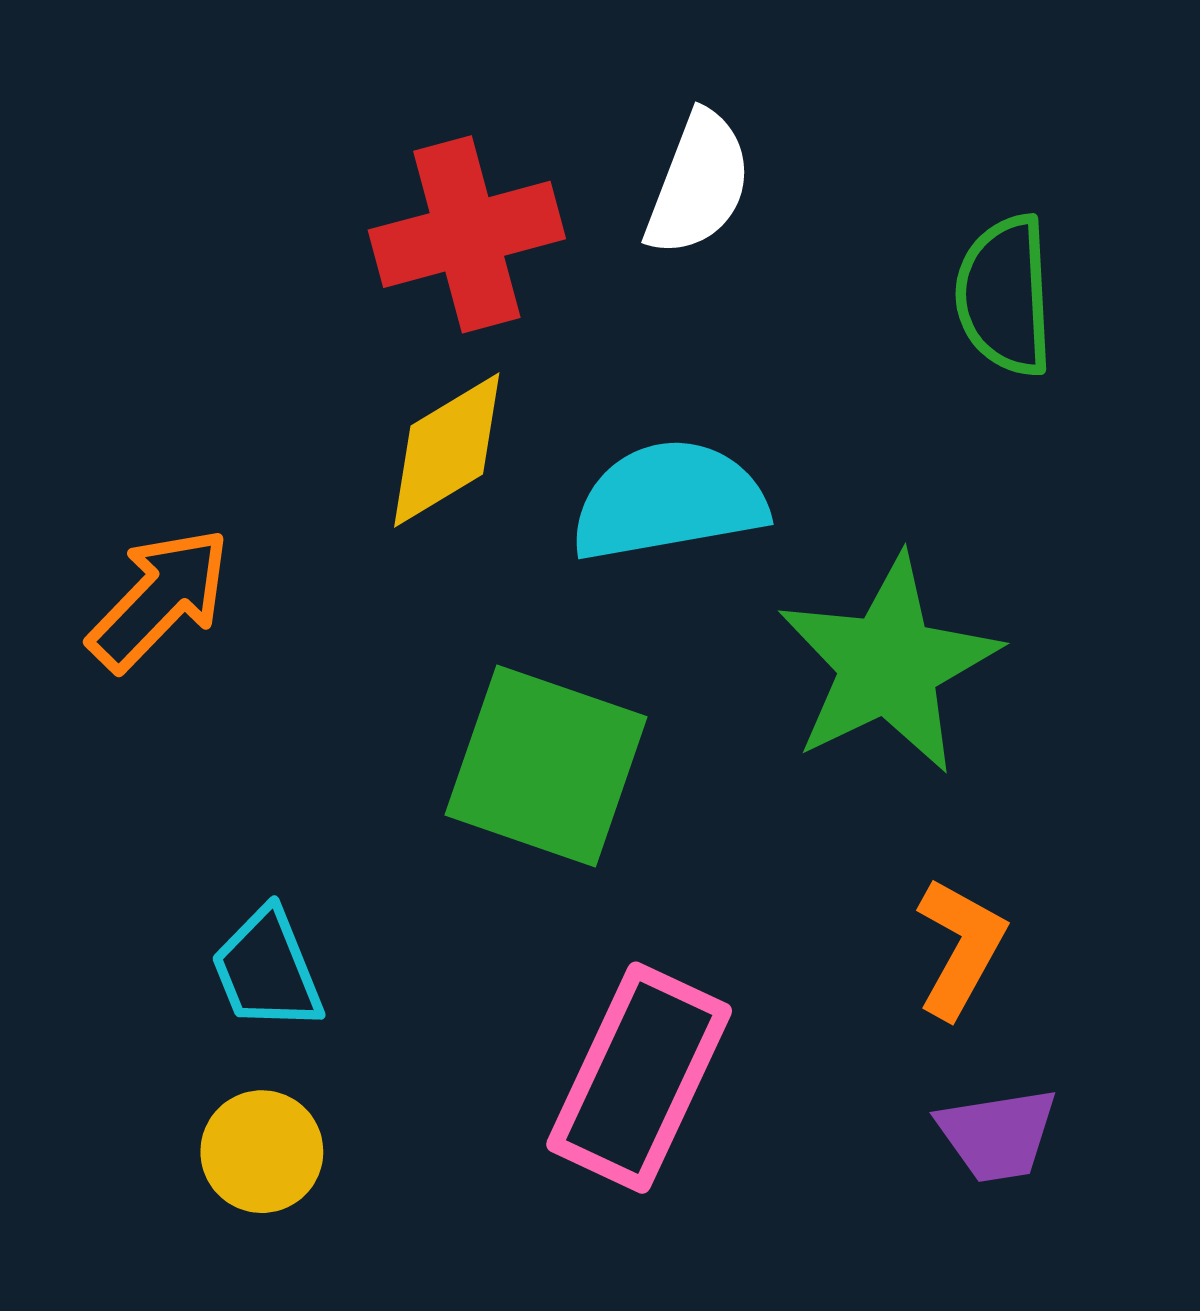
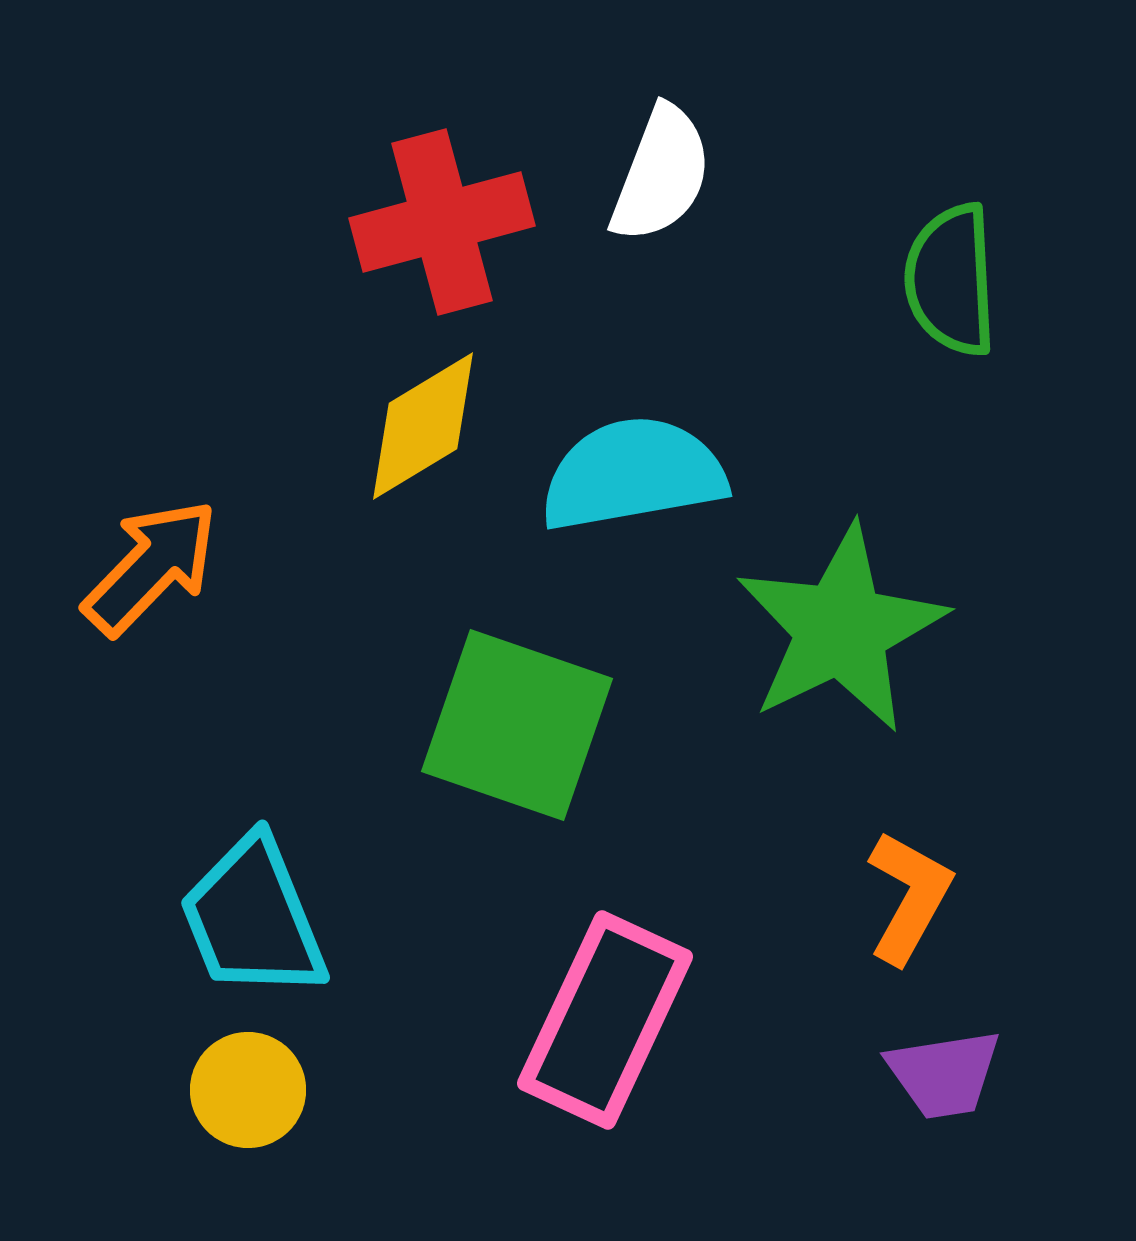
cyan trapezoid: (267, 970) -> (253, 918), size x1.4

